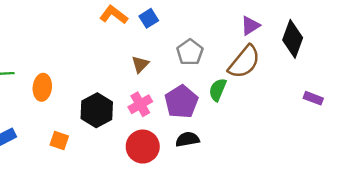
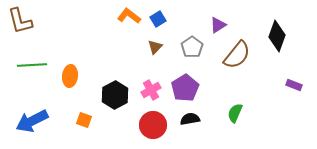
purple triangle: (250, 26) -> (218, 25), moved
brown triangle: (140, 64) -> (155, 47), moved
green semicircle: (218, 90) -> (235, 113), moved

